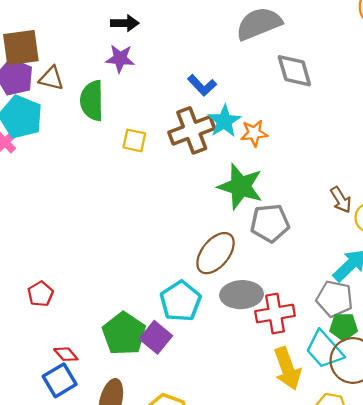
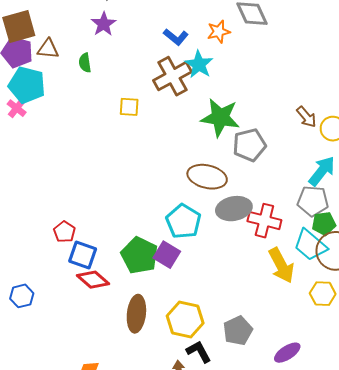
purple star: (120, 59) -> (104, 24), turned -30
green semicircle: (92, 101) -> (85, 63), size x0.6
orange star: (254, 133) -> (219, 32), moved
yellow square: (134, 140) -> (129, 107), moved
brown ellipse: (216, 253) -> (207, 177), turned 72
red cross: (275, 314) -> (264, 221), turned 32
red diamond: (66, 354) -> (93, 280), size x1.5
blue square: (60, 380) -> (83, 255), moved, turned -32

